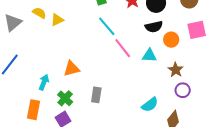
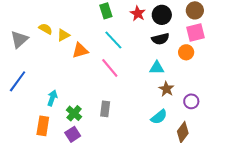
pink square: (197, 30) -> (195, 32), moved
orange circle: (171, 40) -> (186, 52), moved
pink line: (123, 48) -> (110, 68), moved
orange triangle: (72, 69) -> (80, 50), moved
brown star: (176, 70) -> (166, 89), moved

